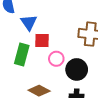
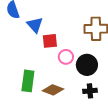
green rectangle: (22, 55) -> (28, 81), moved

